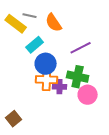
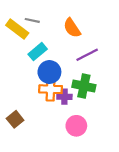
orange semicircle: (54, 23) -> (72, 28), moved
pink circle: (88, 95) -> (76, 126), moved
brown square: (14, 119) -> (15, 119), moved

